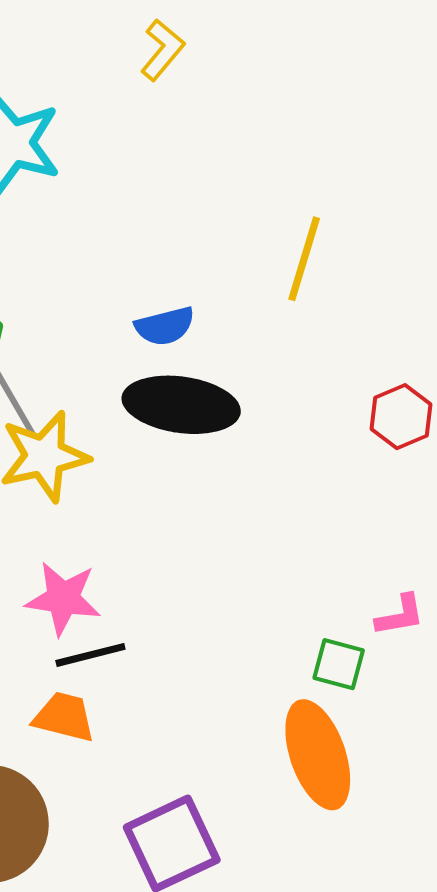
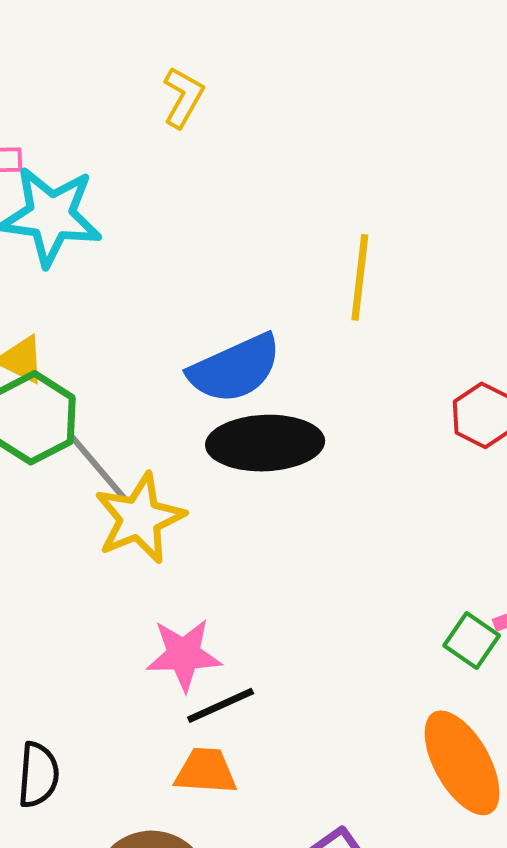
blue semicircle: (165, 326) -> (235, 369), size x1.6
green square: (339, 664) -> (472, 640), moved, turned 30

